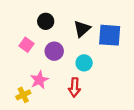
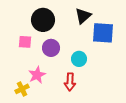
black circle: (46, 21) -> (43, 20), size x1.5
black triangle: (82, 29) -> (83, 16), moved
pink square: (26, 45) -> (25, 42), turned -32

